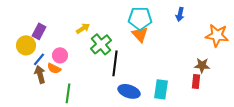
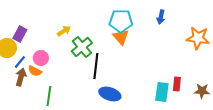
brown star: (202, 65) -> (202, 91), moved
brown arrow: (40, 74) -> (21, 77), turned 30
cyan rectangle: (161, 89) -> (162, 92), moved

